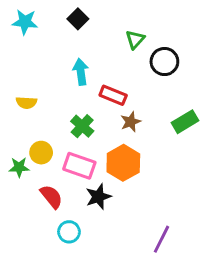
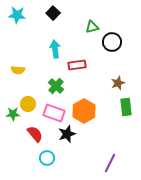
green triangle: (135, 40) -> (92, 27), turned 32
red rectangle: (113, 95) -> (77, 65), turned -30
brown star: (131, 122) -> (118, 83), moved
green rectangle: (185, 122) -> (126, 107), moved, turned -66

